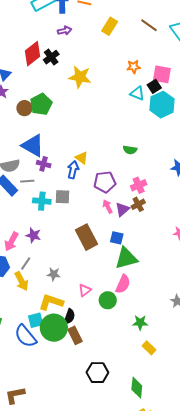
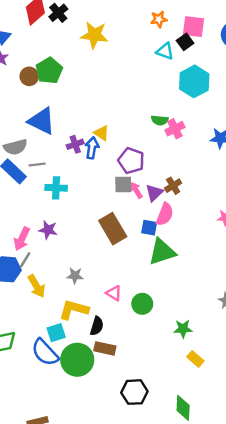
cyan hexagon: (162, 105) -> (194, 81), moved
purple cross: (44, 164) -> (75, 144), moved, turned -32
purple pentagon: (105, 182) -> (131, 161), turned 30
pink cross: (139, 185) -> (175, 129), moved
gray square: (63, 197) -> (123, 184), moved
gray line: (26, 264) -> (25, 260), moved
pink semicircle: (123, 284) -> (165, 214), moved
pink triangle: (85, 290) -> (114, 293), turned -48
green circle: (54, 328) -> (77, 360), moved
brown rectangle: (75, 335) -> (105, 348), turned -48

